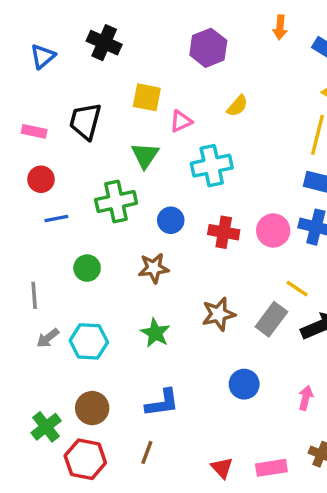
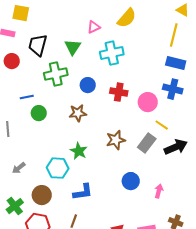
yellow square: (147, 97) -> (21, 13), moved
yellow semicircle: (237, 106) -> (127, 18), size x1.5
black trapezoid: (85, 121) -> (38, 45), moved
blue line: (56, 219) -> (27, 97), moved
pink circle: (273, 230) -> (148, 102), moved
gray arrow: (48, 338) -> (19, 168), moved
cyan hexagon: (89, 341) -> (58, 168), moved
pink arrow: (306, 398) -> (159, 191), moved

